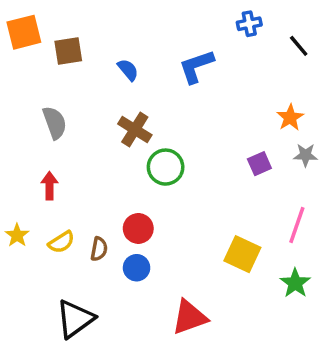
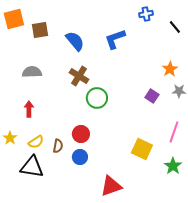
blue semicircle: (128, 70) -> (75, 41), size x1.5
gray semicircle: (55, 123) -> (32, 72), turned -72
purple square: (259, 164) -> (152, 96), turned -32
black triangle: (75, 319) -> (32, 167), moved, turned 45

